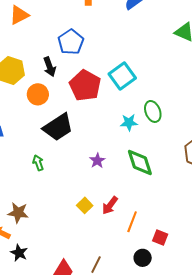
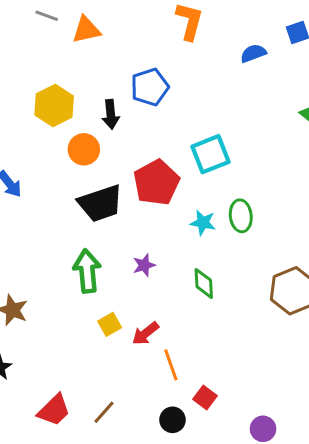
red pentagon: (85, 86) -> (156, 183), moved
green diamond: (140, 162) -> (204, 283), size x0.7
green arrow: (38, 163) -> (87, 271), moved, size x1.8
orange line: (132, 222) -> (171, 365), turned -55

